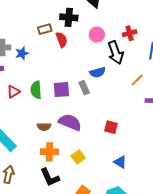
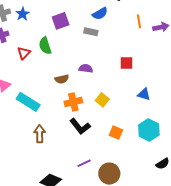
orange line: (137, 80) -> (139, 21), moved, turned -40
gray rectangle: (84, 88) -> (91, 32), turned -40
purple square: (61, 90) -> (61, 21), moved
purple semicircle: (70, 122) -> (86, 68), size x0.6

